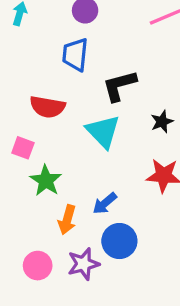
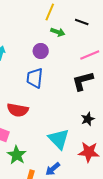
black L-shape: (119, 86) -> (83, 81), moved
cyan triangle: (103, 131) -> (59, 139), moved

